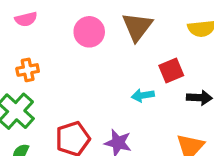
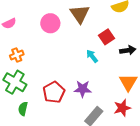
cyan arrow: (143, 95) -> (92, 56), turned 72

